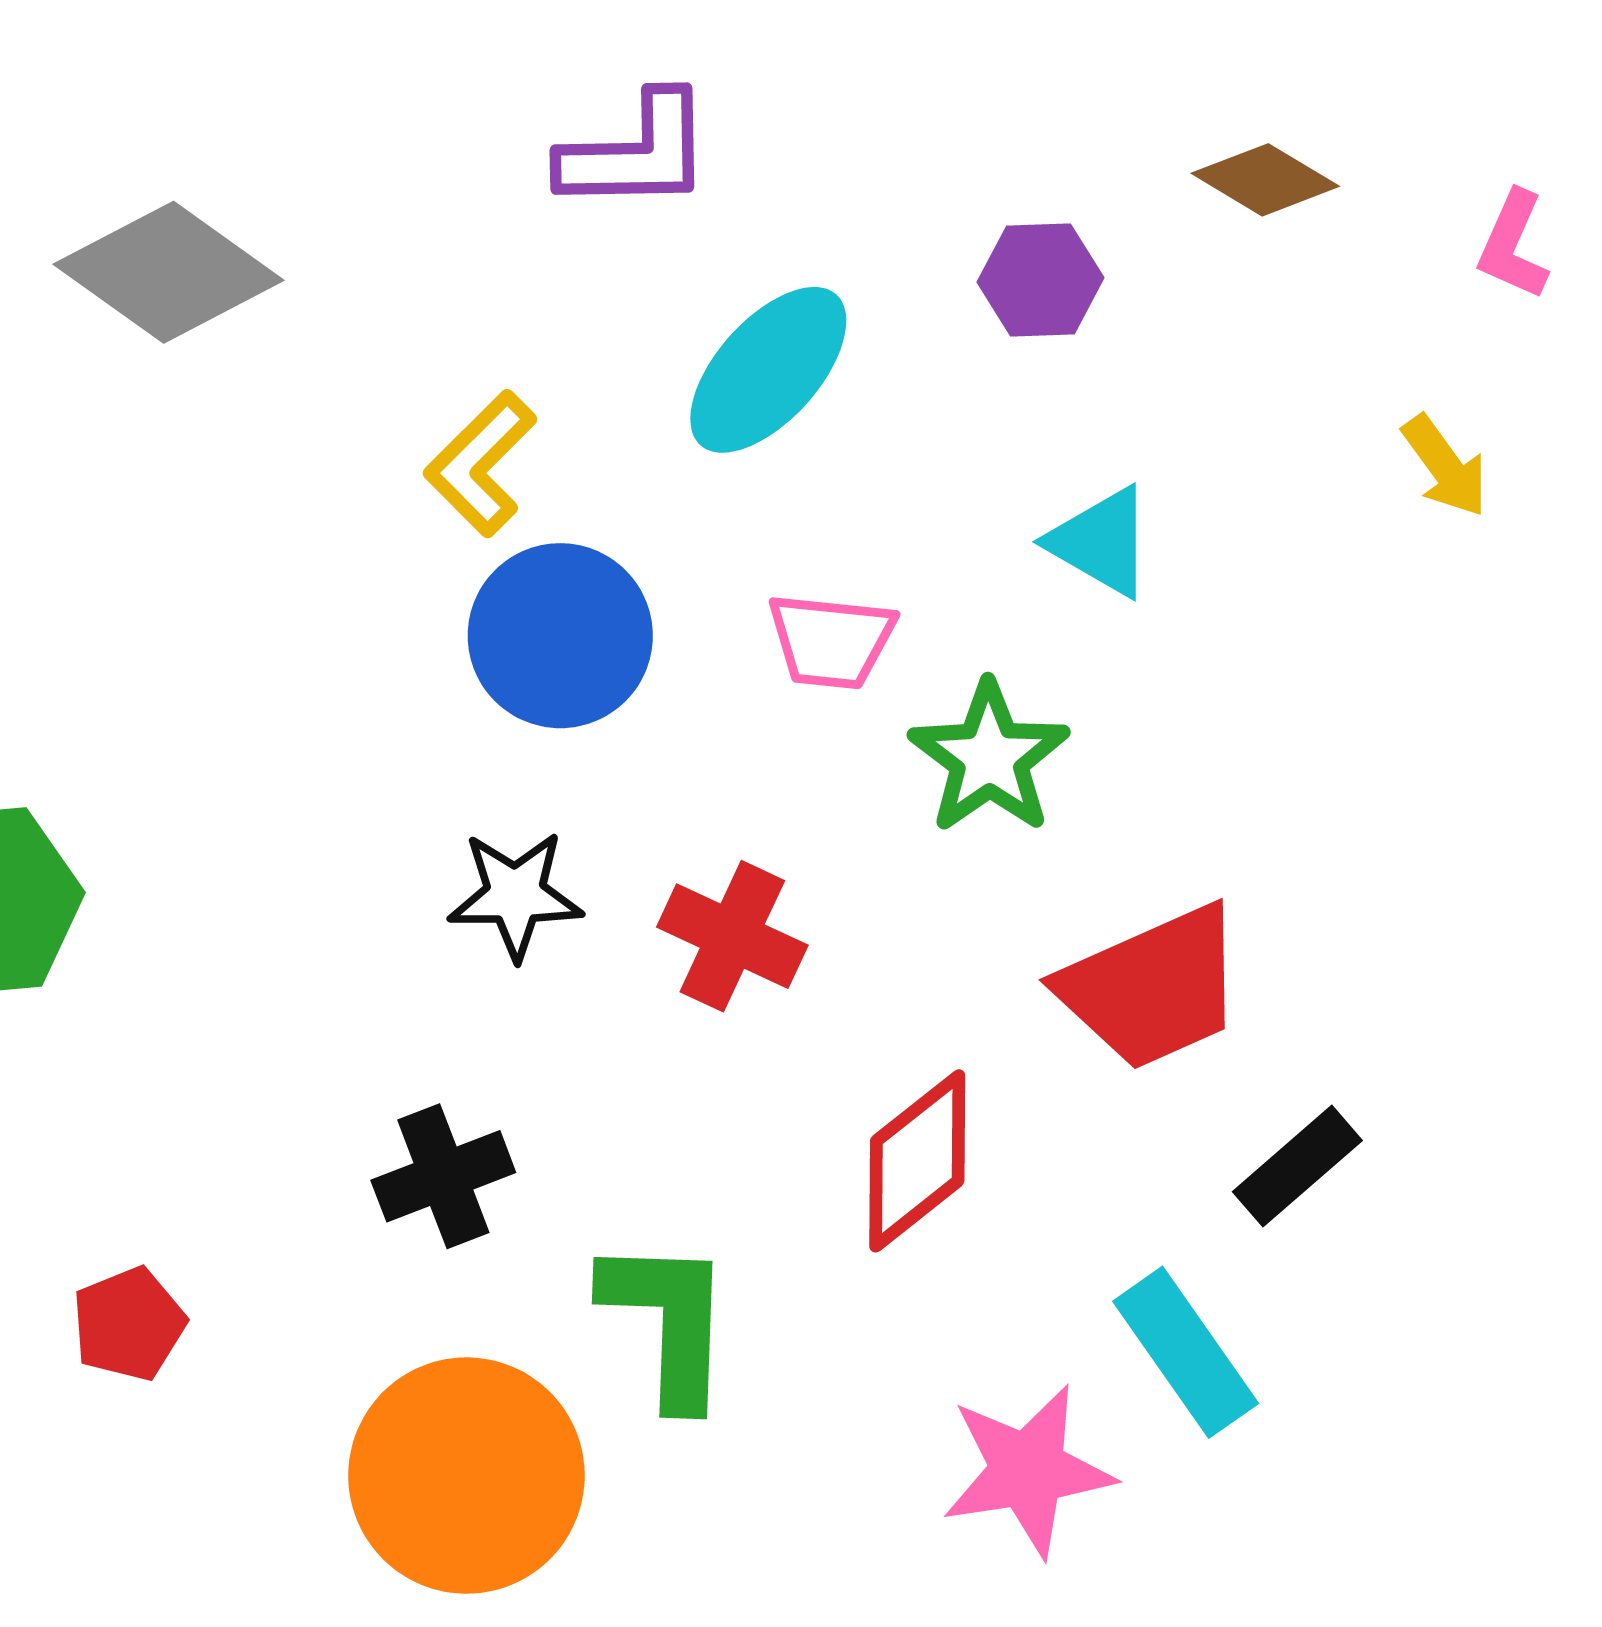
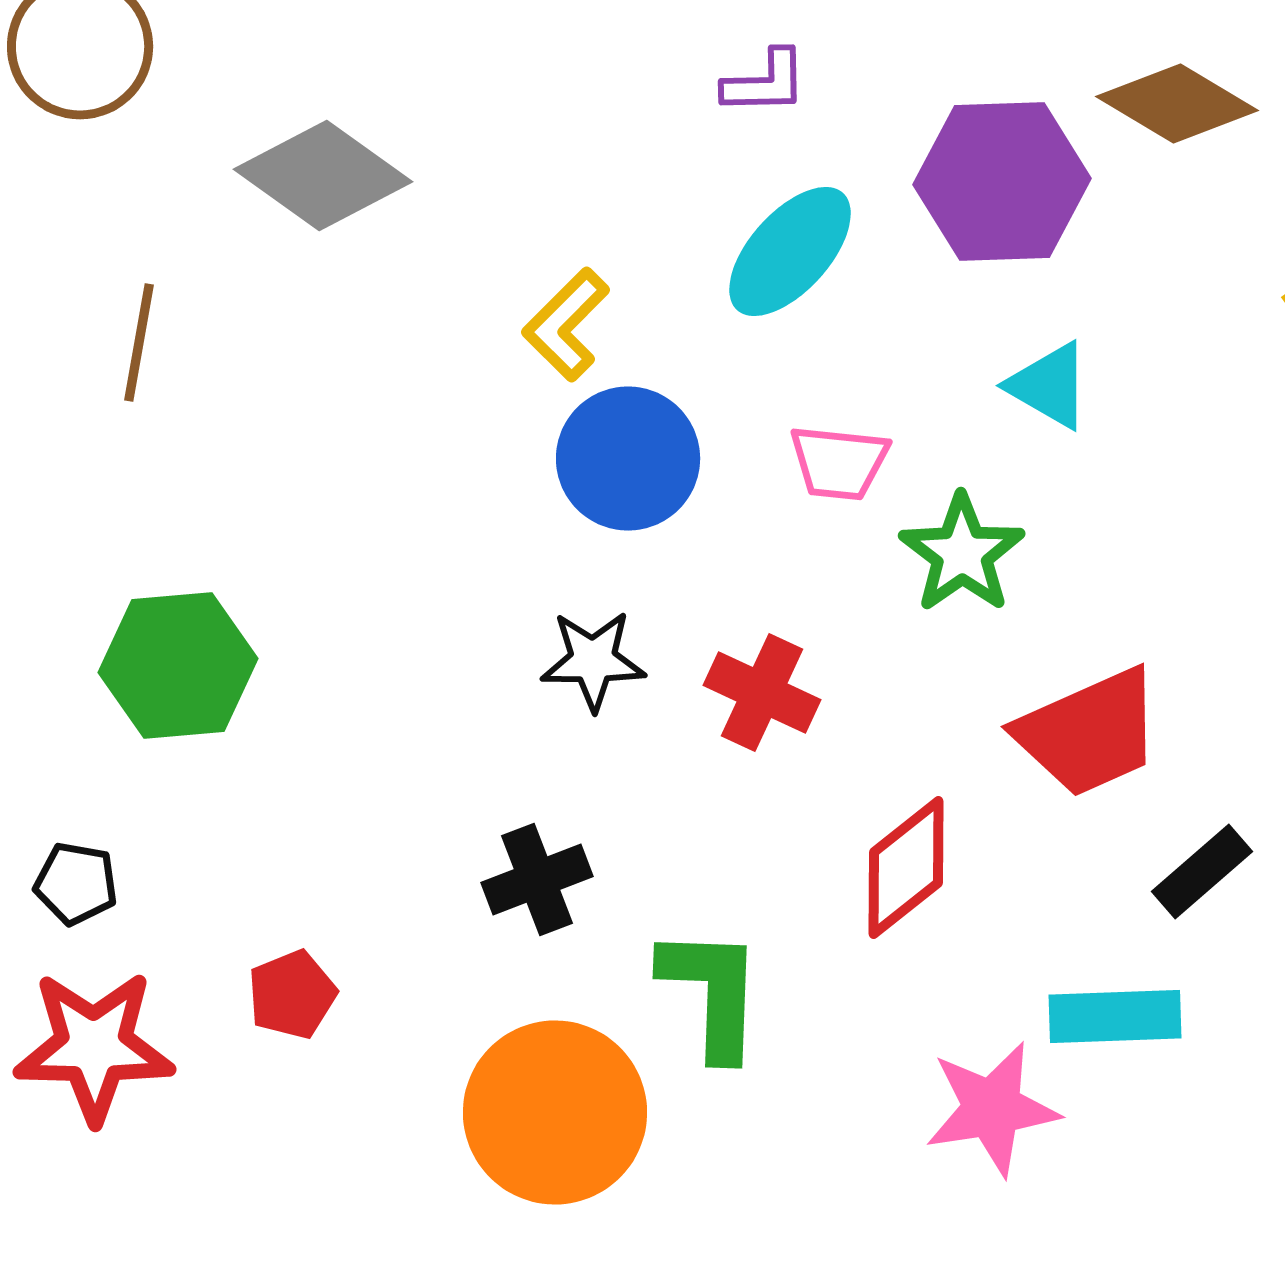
purple L-shape: (636, 153) -> (765, 82), moved, size x0.7
brown diamond: (1265, 180) -> (1177, 104), size x1.4
purple hexagon: (1041, 280) -> (1002, 182), size x1.8
cyan rectangle: (1186, 1352) -> (1115, 1016), turned -57

